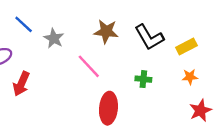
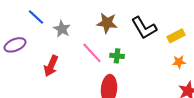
green cross: (143, 79) -> (117, 56), moved
red arrow: (21, 84) -> (51, 66), moved

